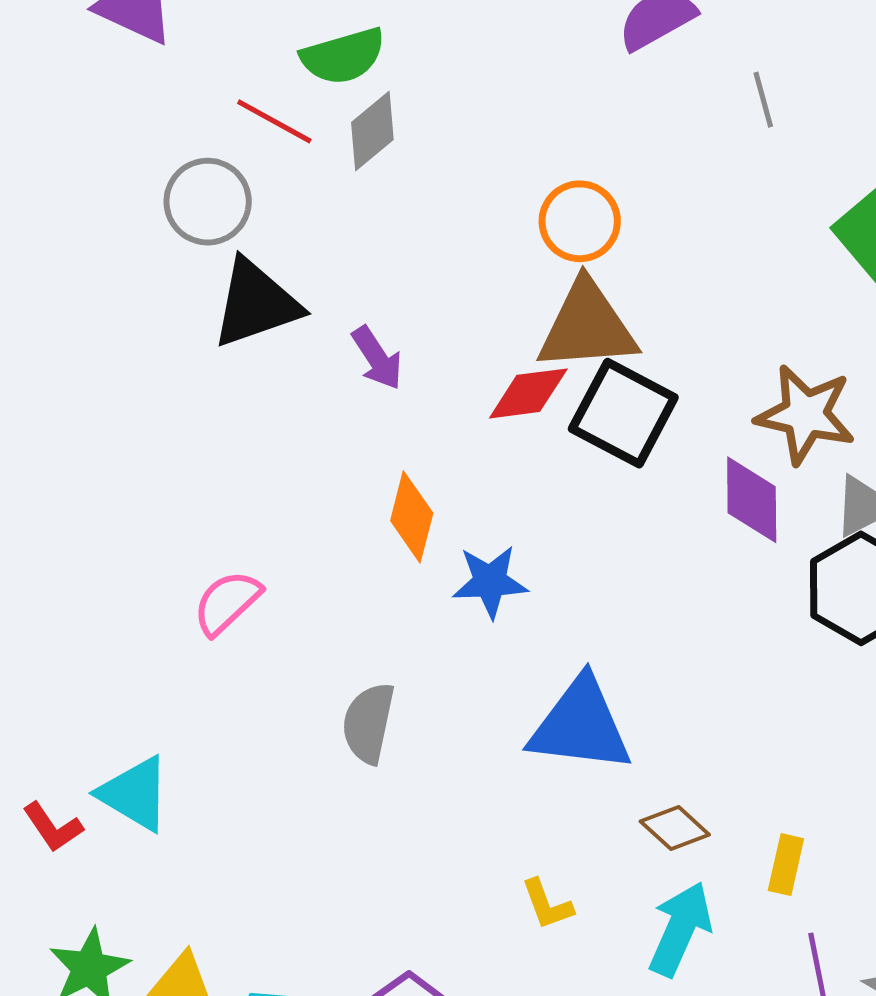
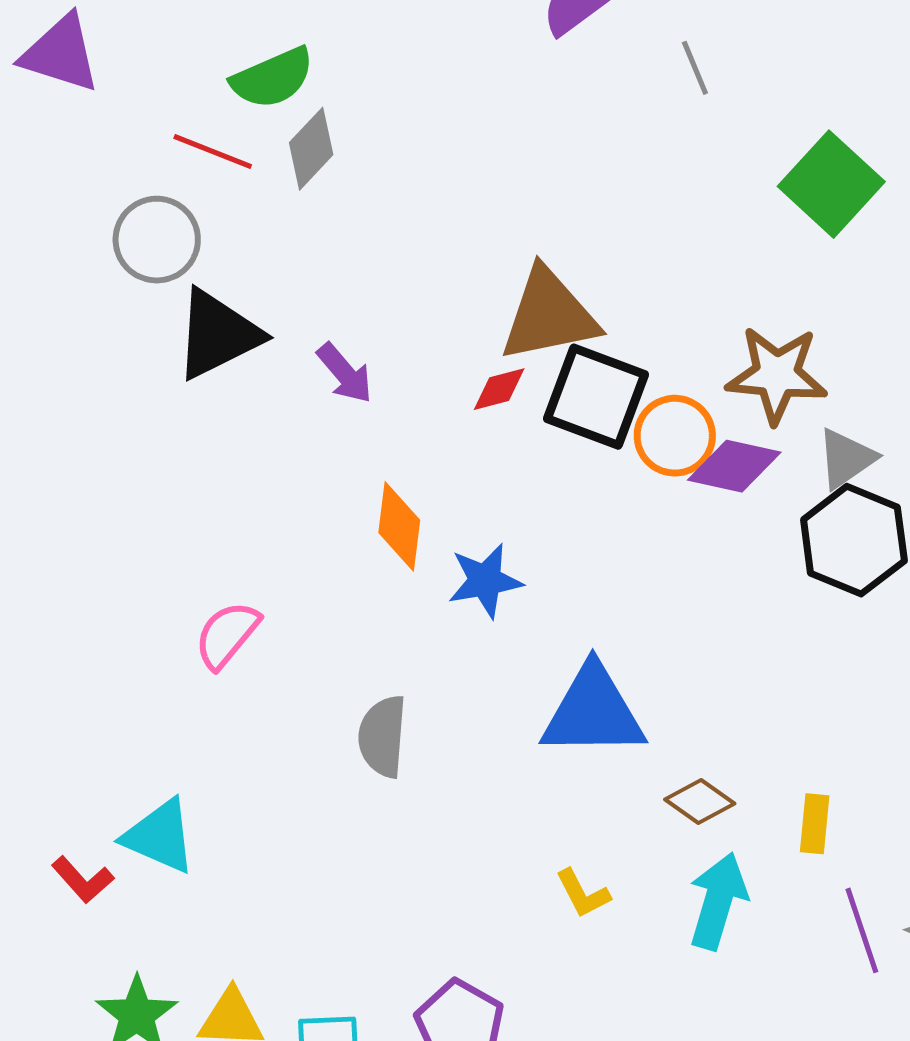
orange circle: (580, 221) -> (675, 436), moved
red diamond: (528, 393) -> (499, 389), size x0.7
purple diamond: (752, 500) -> (734, 466), turned -70

